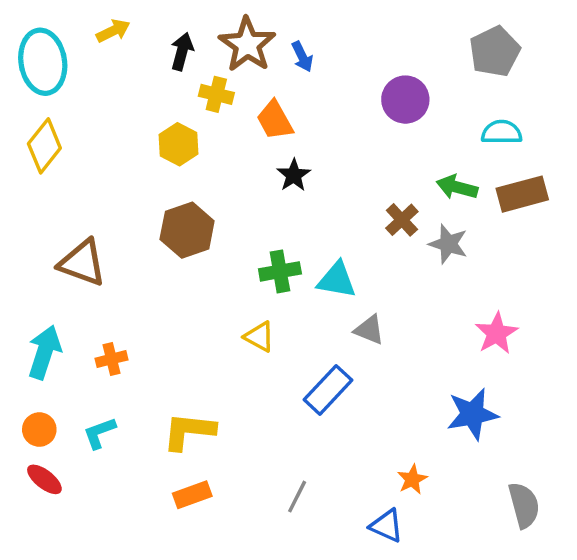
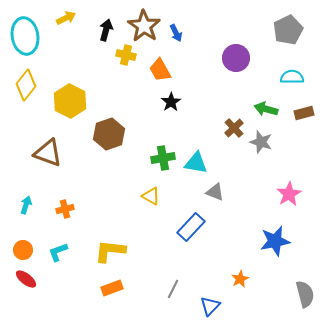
yellow hexagon: (179, 144) -> (70, 101), moved, size x1.4
brown rectangle: (522, 194) -> (304, 113), size x0.7
cyan arrow: (44, 352) -> (26, 205), size x0.6
blue triangle: (386, 526) -> (210, 306), moved, turned 50

